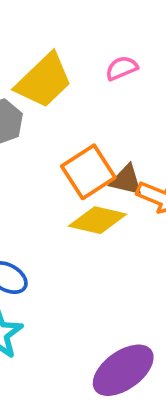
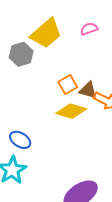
orange square: (88, 172) -> (68, 85), size x0.7

